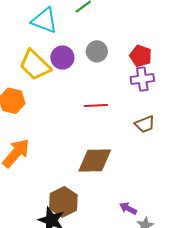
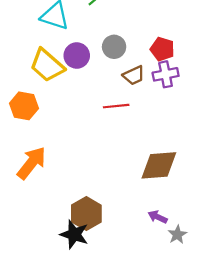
brown trapezoid: (145, 124) -> (134, 75), moved
brown diamond: (95, 160) -> (159, 165), moved

